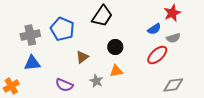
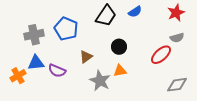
blue semicircle: (154, 29) -> (135, 12), moved
gray star: (96, 81) -> (100, 81), size x1.5
purple semicircle: (64, 85) -> (57, 71), moved
orange cross: (11, 86) -> (18, 76), moved

